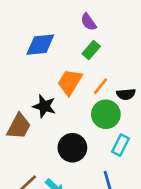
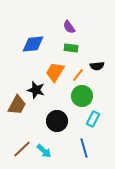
green rectangle: (91, 50) -> (71, 48), turned 56
black semicircle: (126, 94) -> (97, 66), moved

